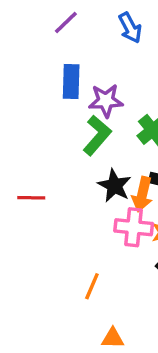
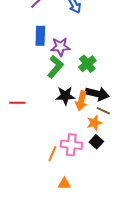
black star: (114, 186) -> (65, 96), turned -30
pink cross: (134, 227) -> (71, 145), moved

